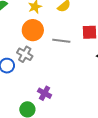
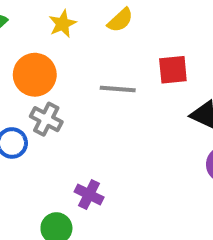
orange circle: (33, 30) -> (35, 75), moved

